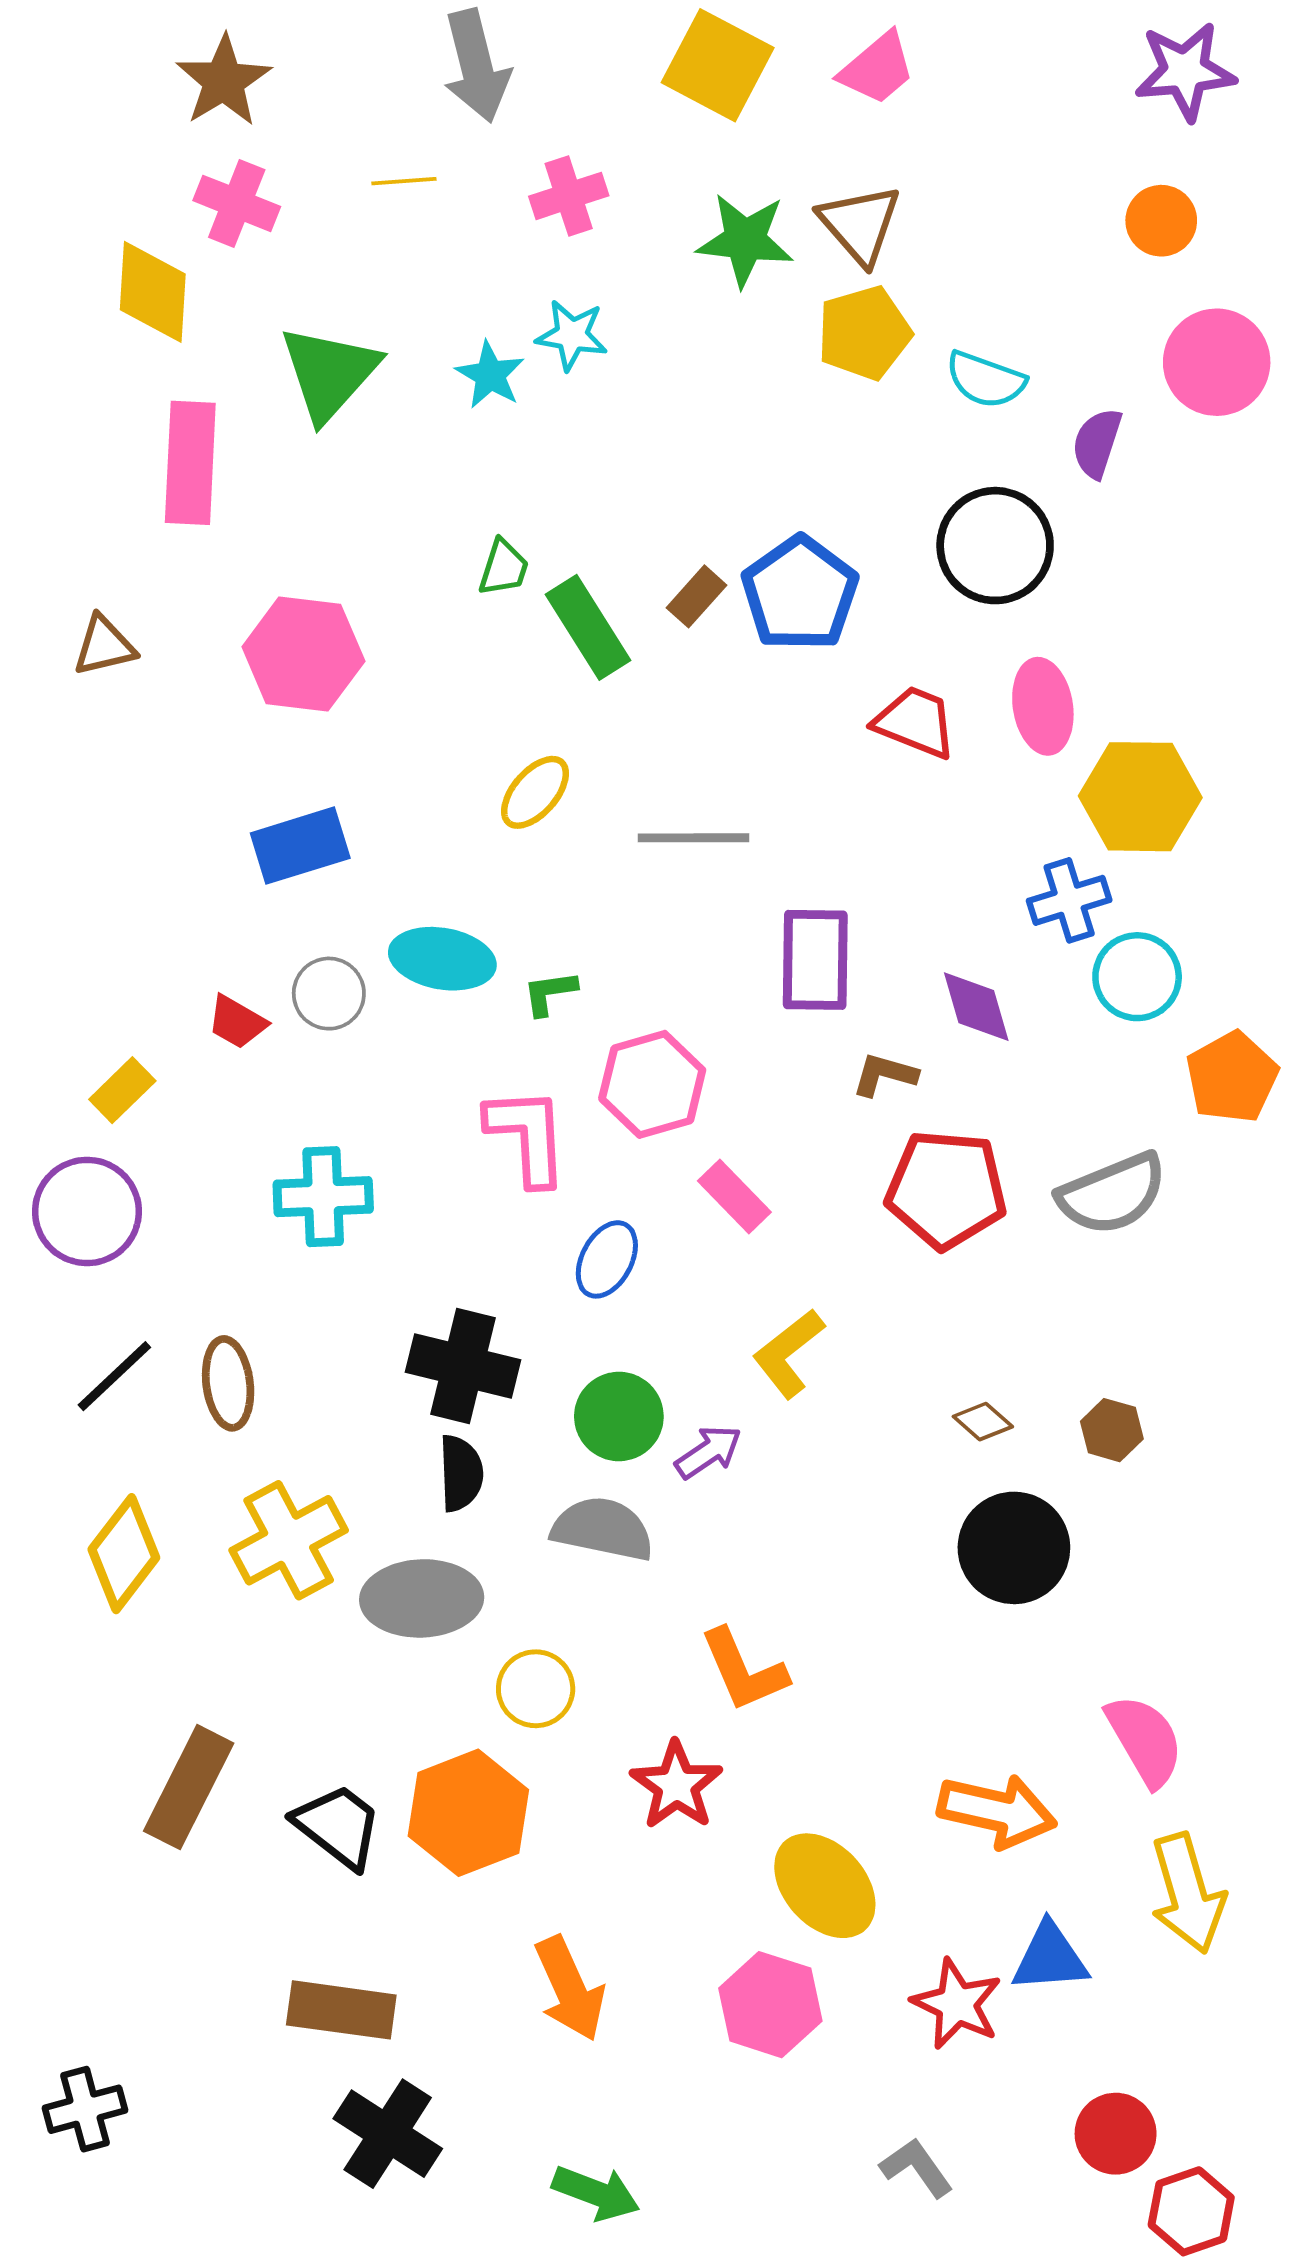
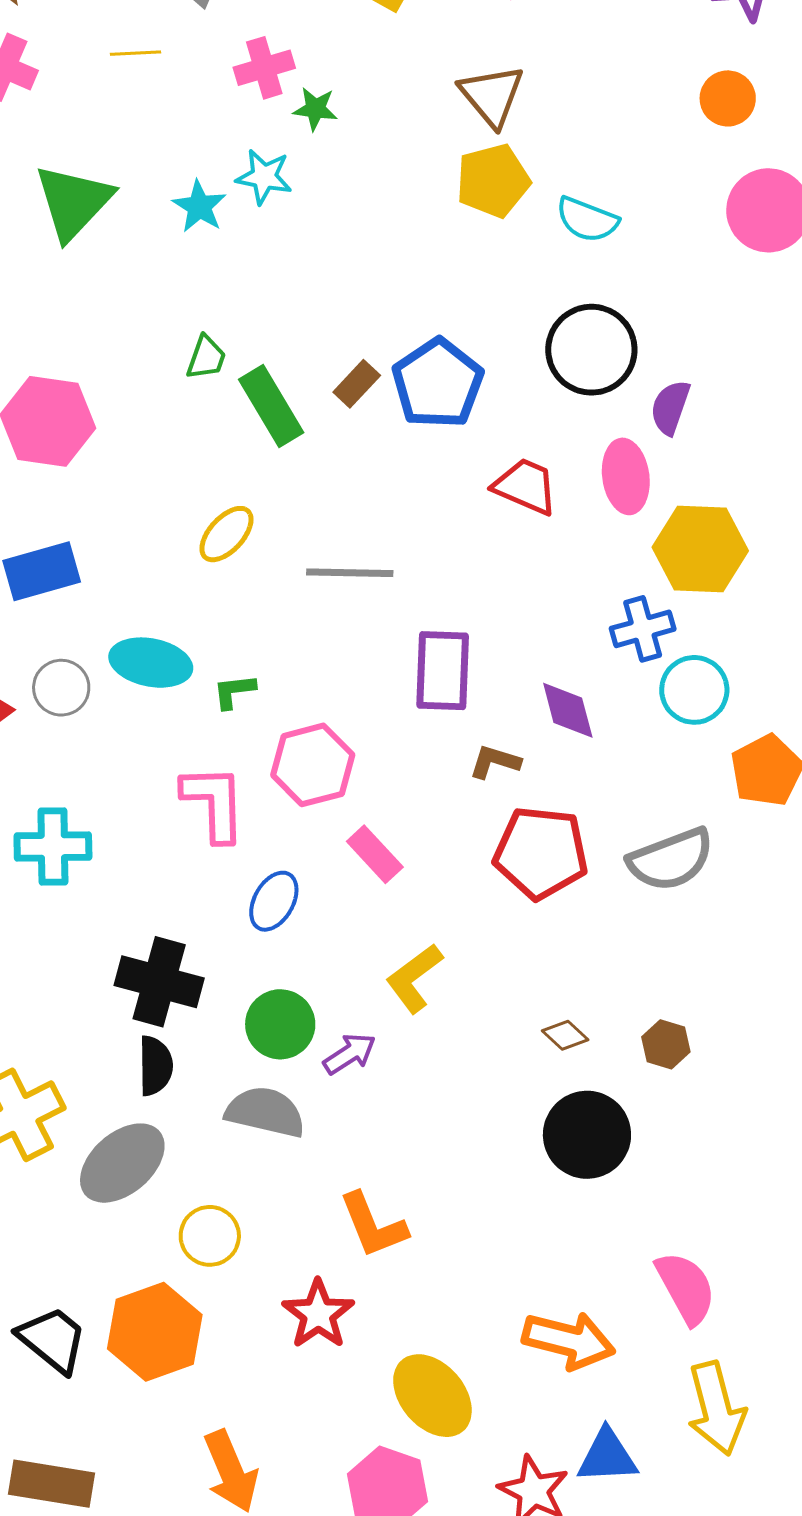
green star: (745, 240) -> (315, 109), moved, size x0.6
purple semicircle: (1097, 443) -> (670, 407), moved
gray ellipse: (422, 1598) -> (122, 1163), turned -40

